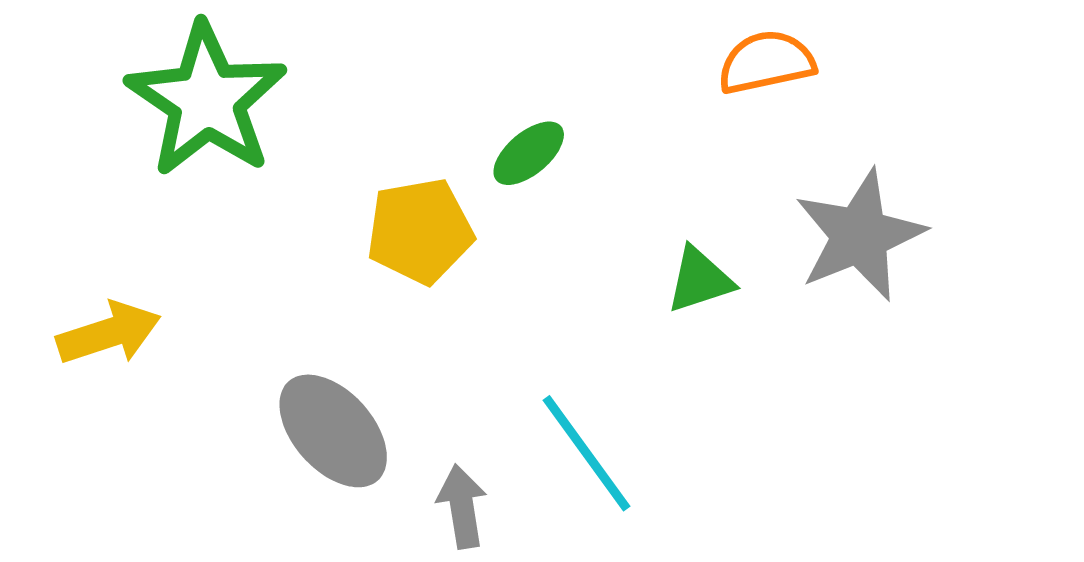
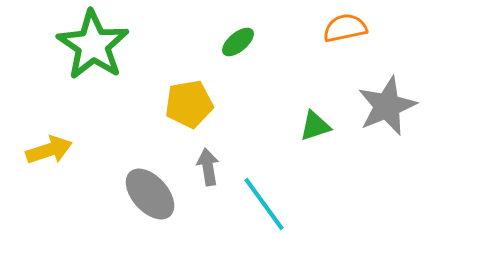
green ellipse: (529, 153) -> (238, 42), moved
gray arrow: (462, 506) -> (208, 167), moved

